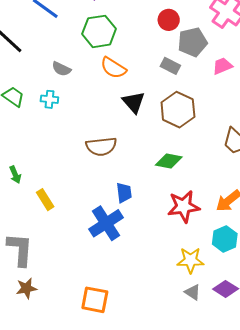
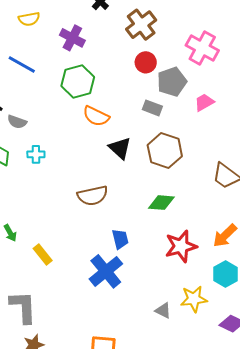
gray semicircle: (61, 69) -> (17, 122), moved
gray triangle: (193, 292) -> (163, 310), moved

